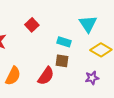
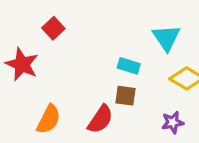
red square: (32, 25) -> (53, 28), moved

